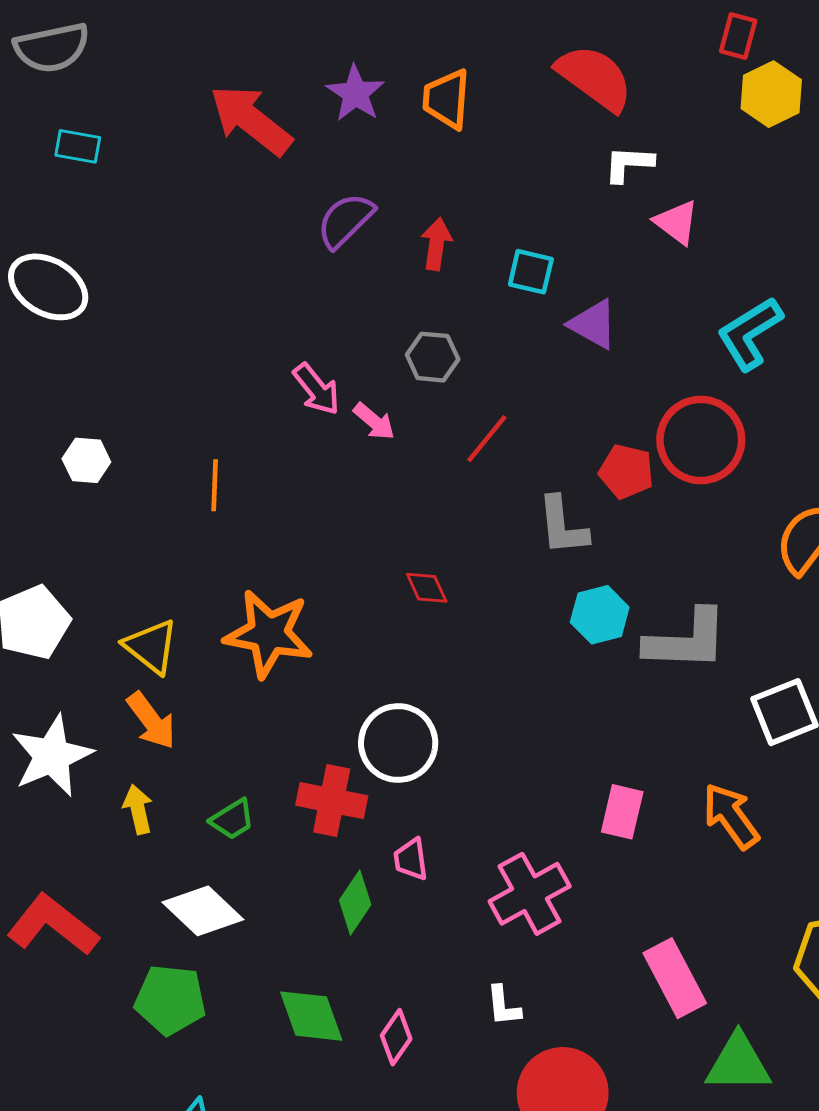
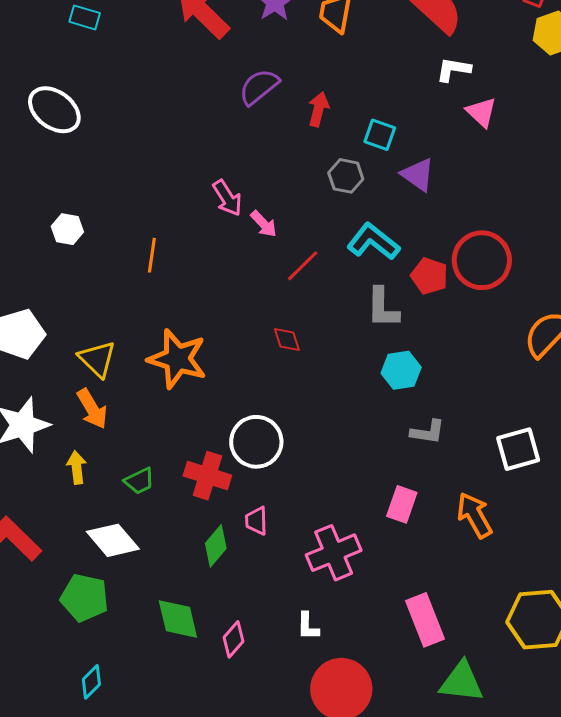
cyan L-shape: (750, 333) -> (373, 242), moved, turned 64
gray hexagon: (433, 357) -> (346, 176), moved
red line: (487, 439) -> (303, 266), moved
gray L-shape: (686, 640) -> (428, 432), moved, size x0.6

